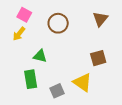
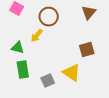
yellow arrow: (19, 34) -> (37, 36), moved
green triangle: (40, 56) -> (18, 48), moved

